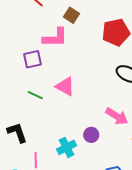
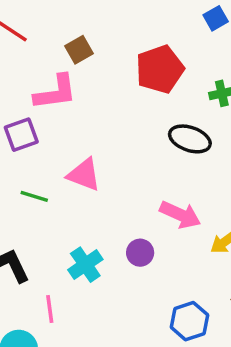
brown square: (72, 15) -> (79, 50), turned 35
cyan cross: (67, 147) -> (85, 265), moved

